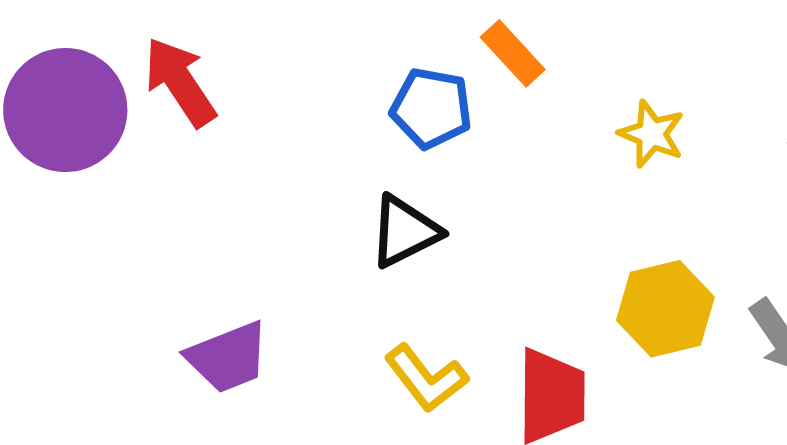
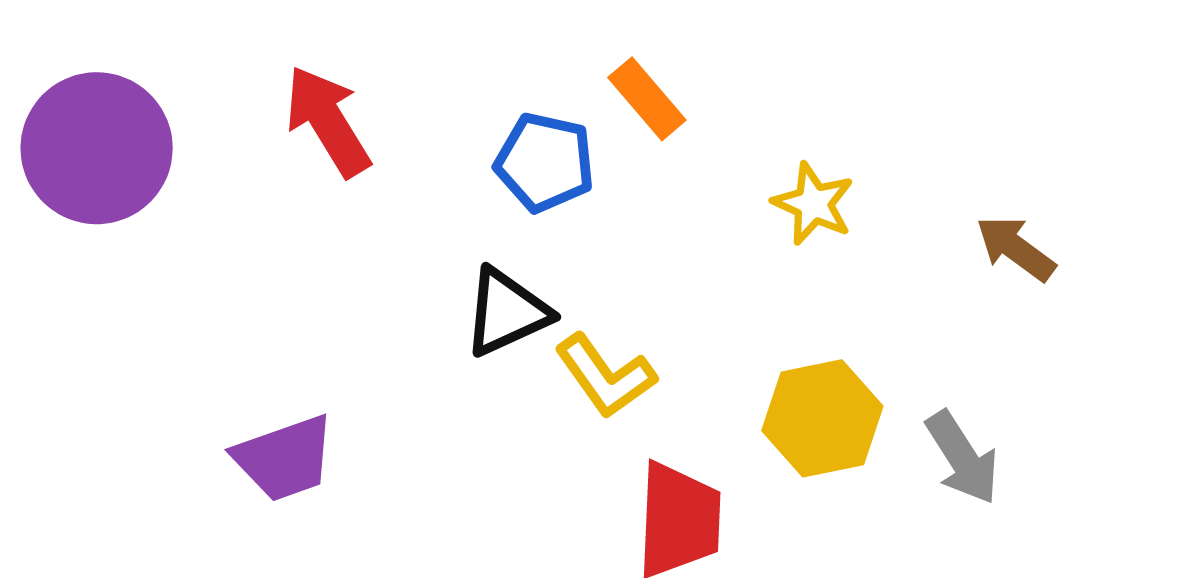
red arrow: (180, 82) -> (328, 121), moved
yellow L-shape: (426, 378) -> (605, 376), moved

